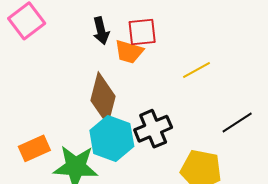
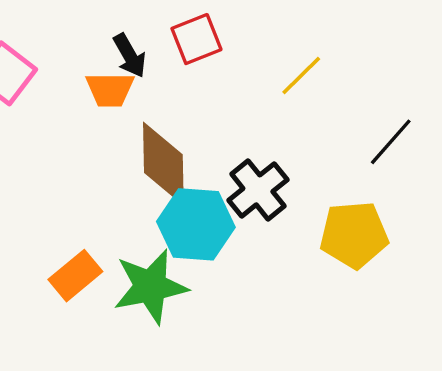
orange trapezoid: (129, 52) -> (110, 90), moved

